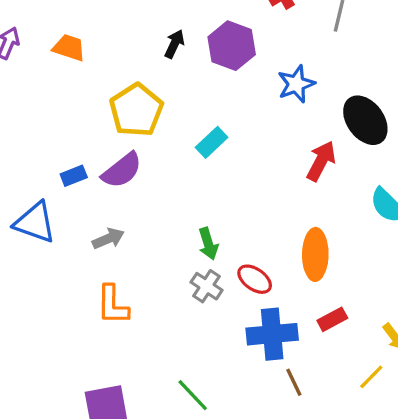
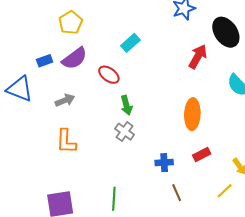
yellow pentagon: (136, 110) -> (71, 23), moved, size x0.7
red ellipse: (255, 279) -> (109, 75), moved
blue cross: (272, 334) -> (164, 163), size x0.6
green line: (193, 395) -> (114, 199), turned 45

